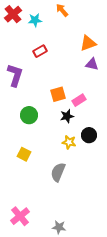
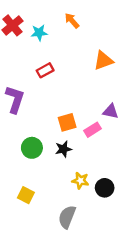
purple triangle: (92, 64) -> (111, 111), moved
black star: (67, 116) -> (63, 149), moved
black circle: (89, 135) -> (105, 188), moved

